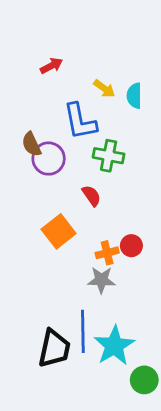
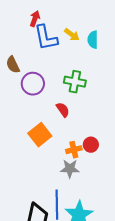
red arrow: (51, 66) -> (35, 19), turned -42
blue L-shape: (80, 121) -> (46, 38), moved
brown semicircle: (31, 144) -> (13, 65), moved

